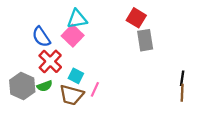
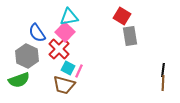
red cross: (50, 61) -> (59, 49), moved
gray hexagon: (22, 86) -> (27, 56), moved
green semicircle: (45, 86) -> (19, 80), moved, size x1.5
pink line: (95, 89) -> (79, 71), moved

